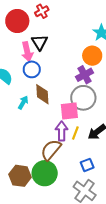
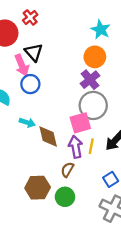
brown diamond: (42, 94) -> (48, 136), moved
cyan arrow: (23, 103) -> (27, 123), turned 88
brown semicircle: (51, 150) -> (67, 170), size x0.6
green circle: (45, 173) -> (65, 197), size x0.7
brown hexagon: (20, 176) -> (38, 188), moved

